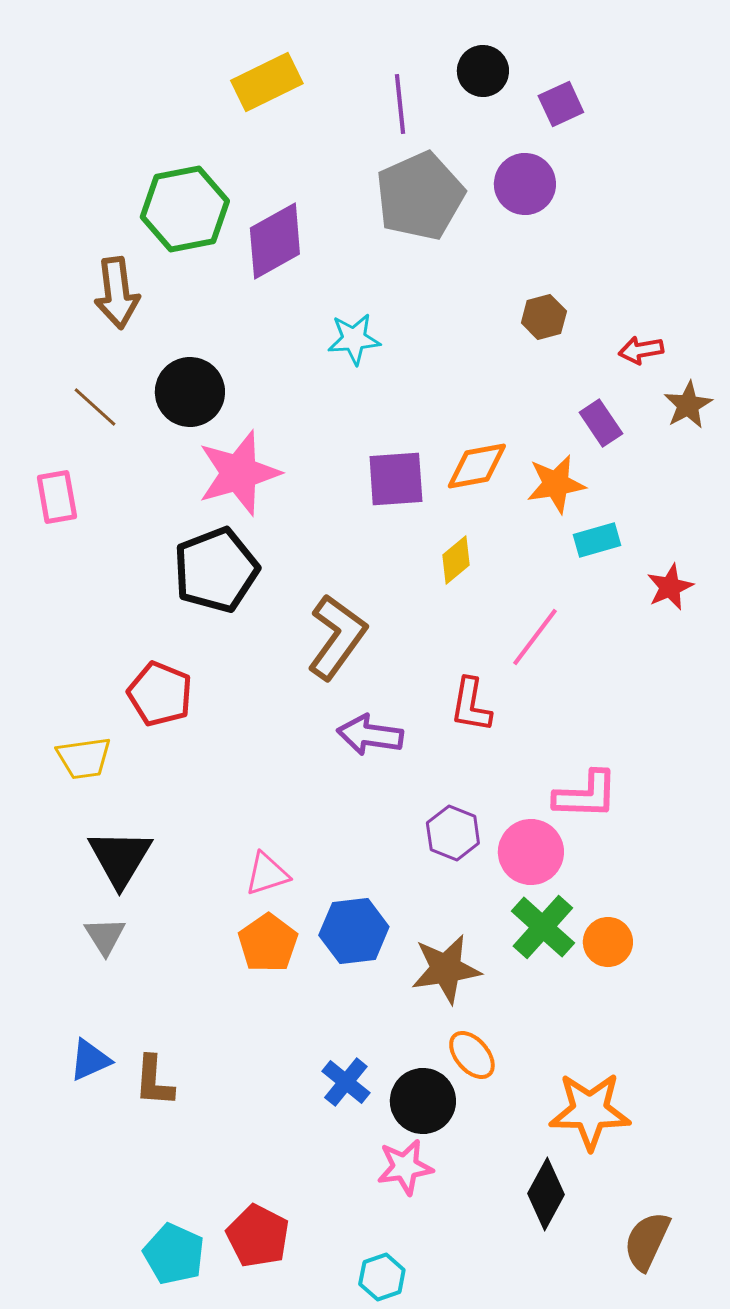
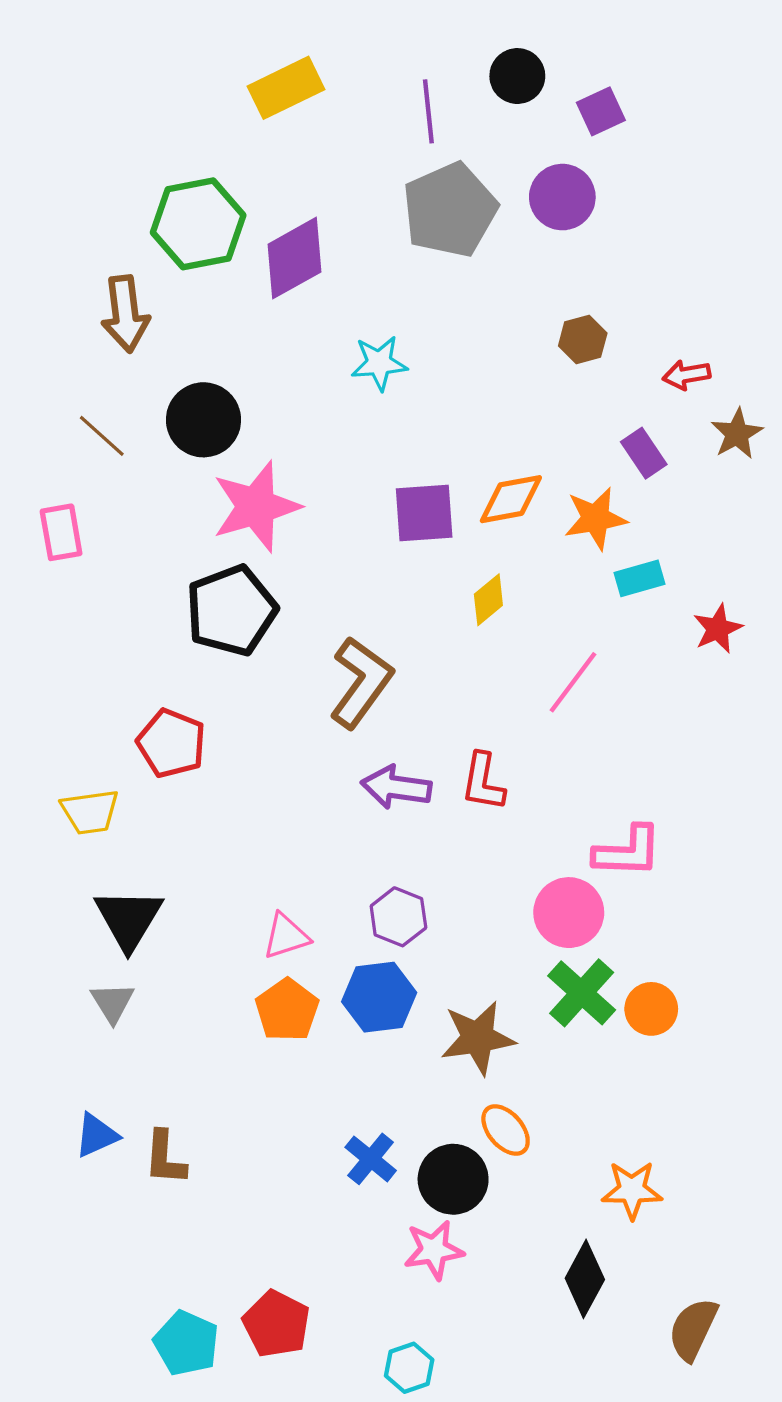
red L-shape: (471, 705) -> (483, 782), moved
purple hexagon: (453, 833) -> (398, 917), moved
orange star: (590, 1111) -> (632, 1190), size x0.7

